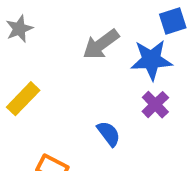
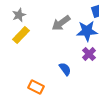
yellow rectangle: (23, 99) -> (21, 35), moved

